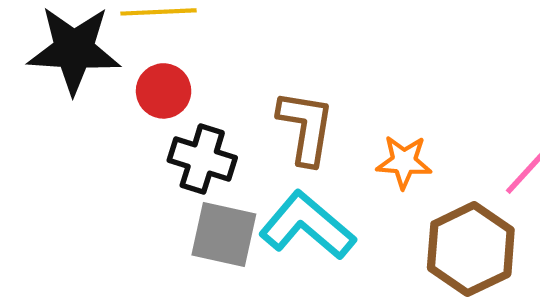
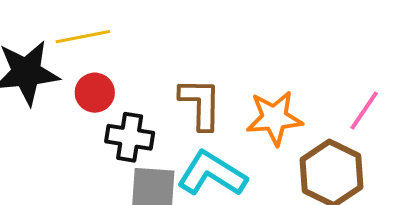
orange star: (404, 162) -> (274, 118), size x1.4

